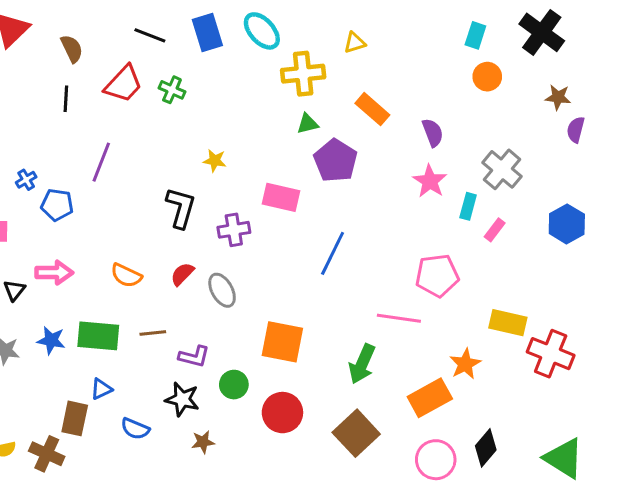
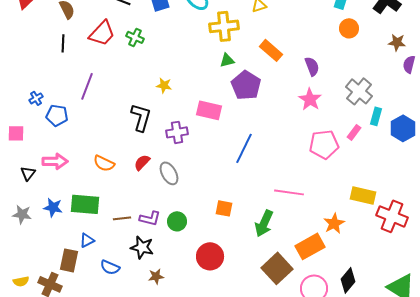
cyan rectangle: (468, 206) -> (376, 116), moved
pink pentagon: (437, 276) -> (324, 144), moved
brown line: (153, 333) -> (122, 218), moved
orange square: (282, 342) -> (224, 208), moved, size x0.6
green circle: (234, 385) -> (177, 221), moved
brown square: (356, 433) -> (277, 268), moved

